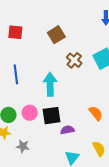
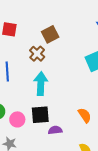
brown cross: (74, 60) -> (37, 54), moved
pink circle: (30, 113) -> (17, 119), moved

